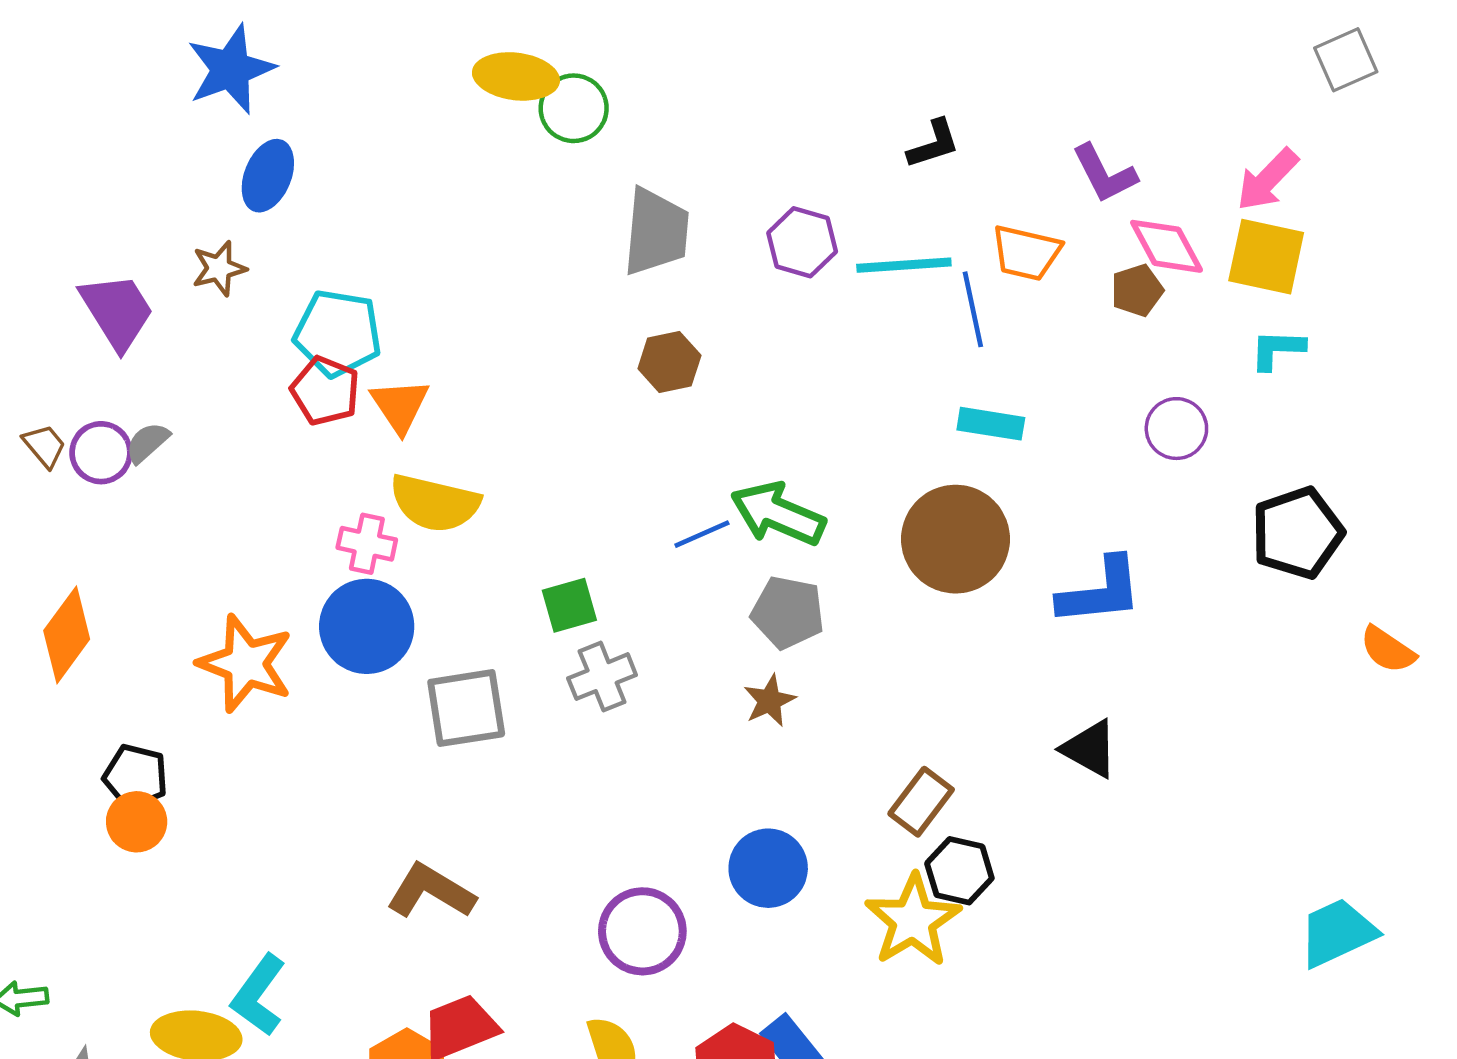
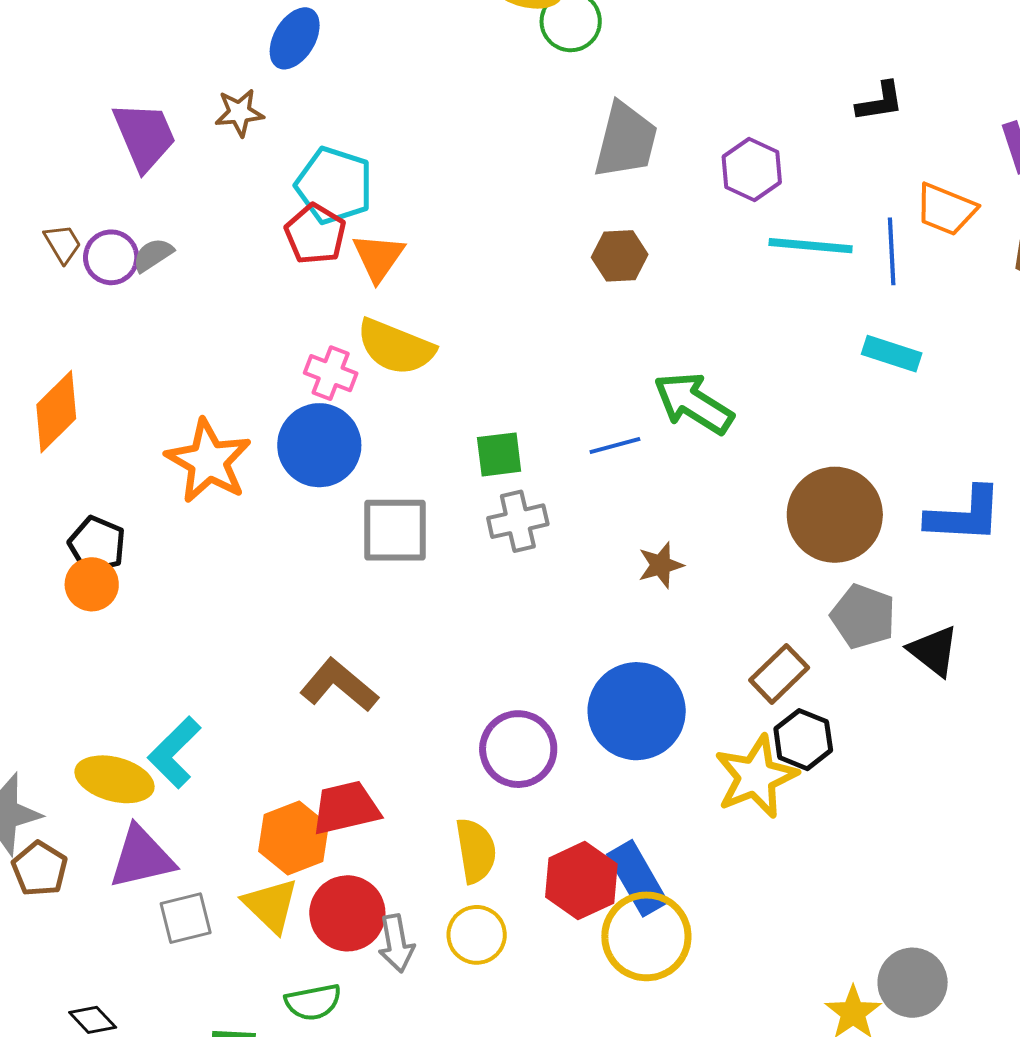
cyan line: (904, 265) -> (811, 246), moved
blue line: (702, 534) -> (615, 445), moved
brown circle: (955, 539) -> (835, 515), moved
gray pentagon: (788, 612) -> (863, 616), moved
blue circle: (768, 868) -> (637, 711), size x1.4

